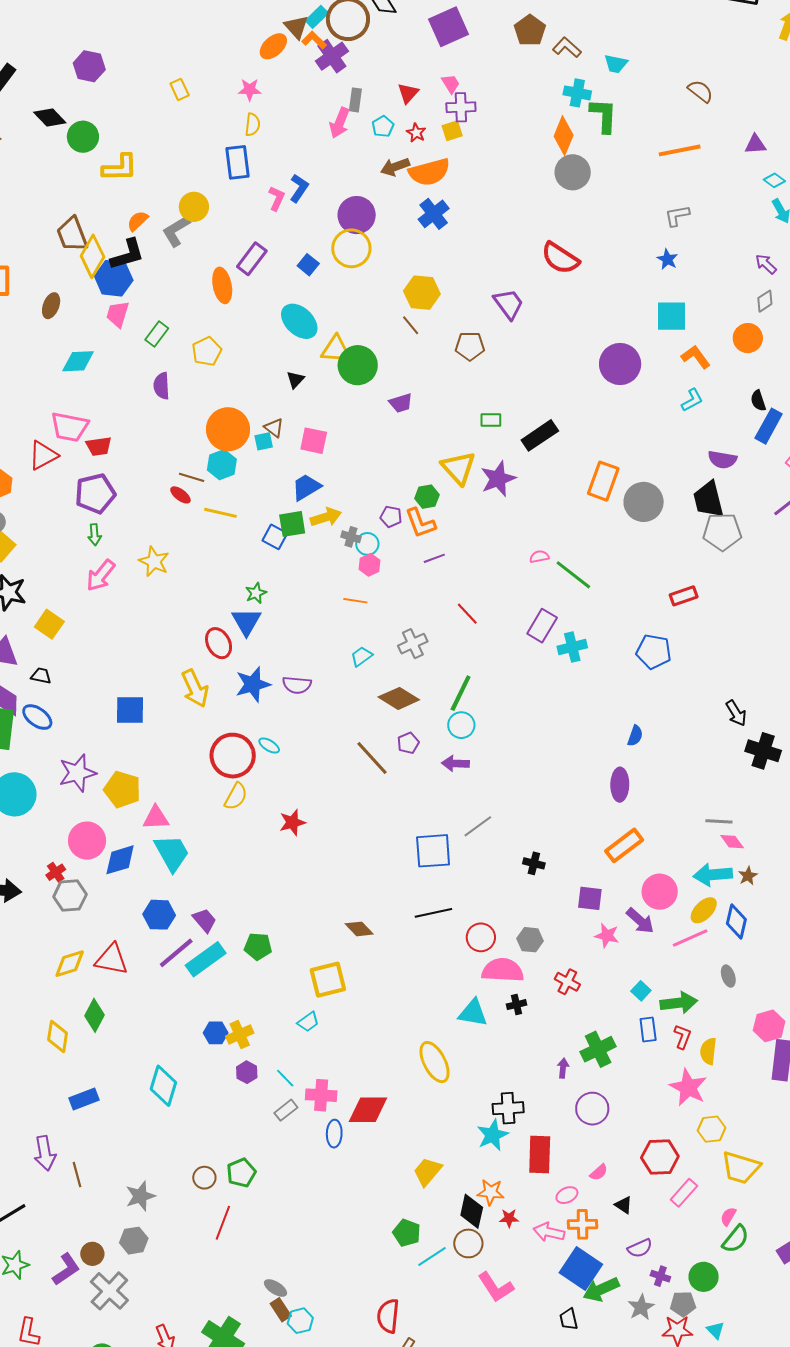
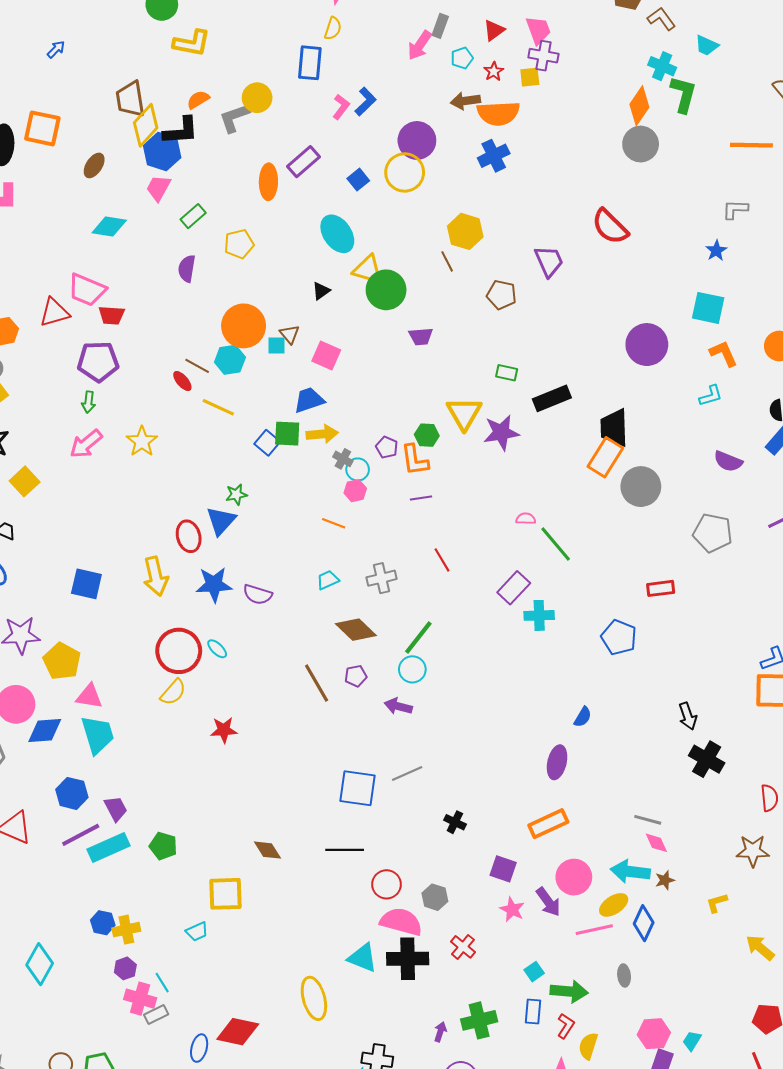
pink trapezoid: (451, 84) -> (538, 30), size x1.4
black trapezoid: (708, 499) -> (614, 428), moved
black cross: (517, 1005) -> (408, 959), size x2.0
pink cross: (321, 1095) -> (140, 999), moved

